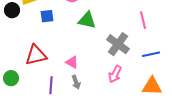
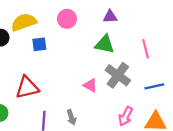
green triangle: (87, 20) -> (105, 44), moved
pink triangle: (72, 62) -> (90, 85), moved
pink arrow: (115, 74) -> (126, 116), moved

